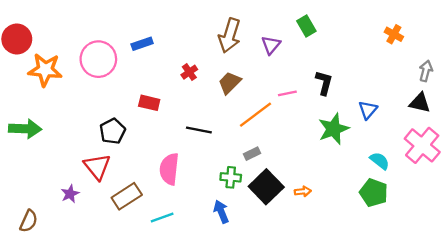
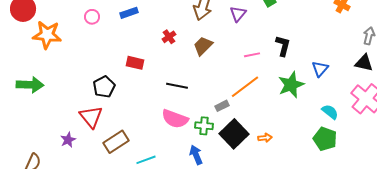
pink circle: (98, 59) -> (92, 17), moved, size x0.5
orange line: (256, 115) -> (245, 87), moved
pink semicircle: (169, 169) -> (175, 119), moved, turned -76

